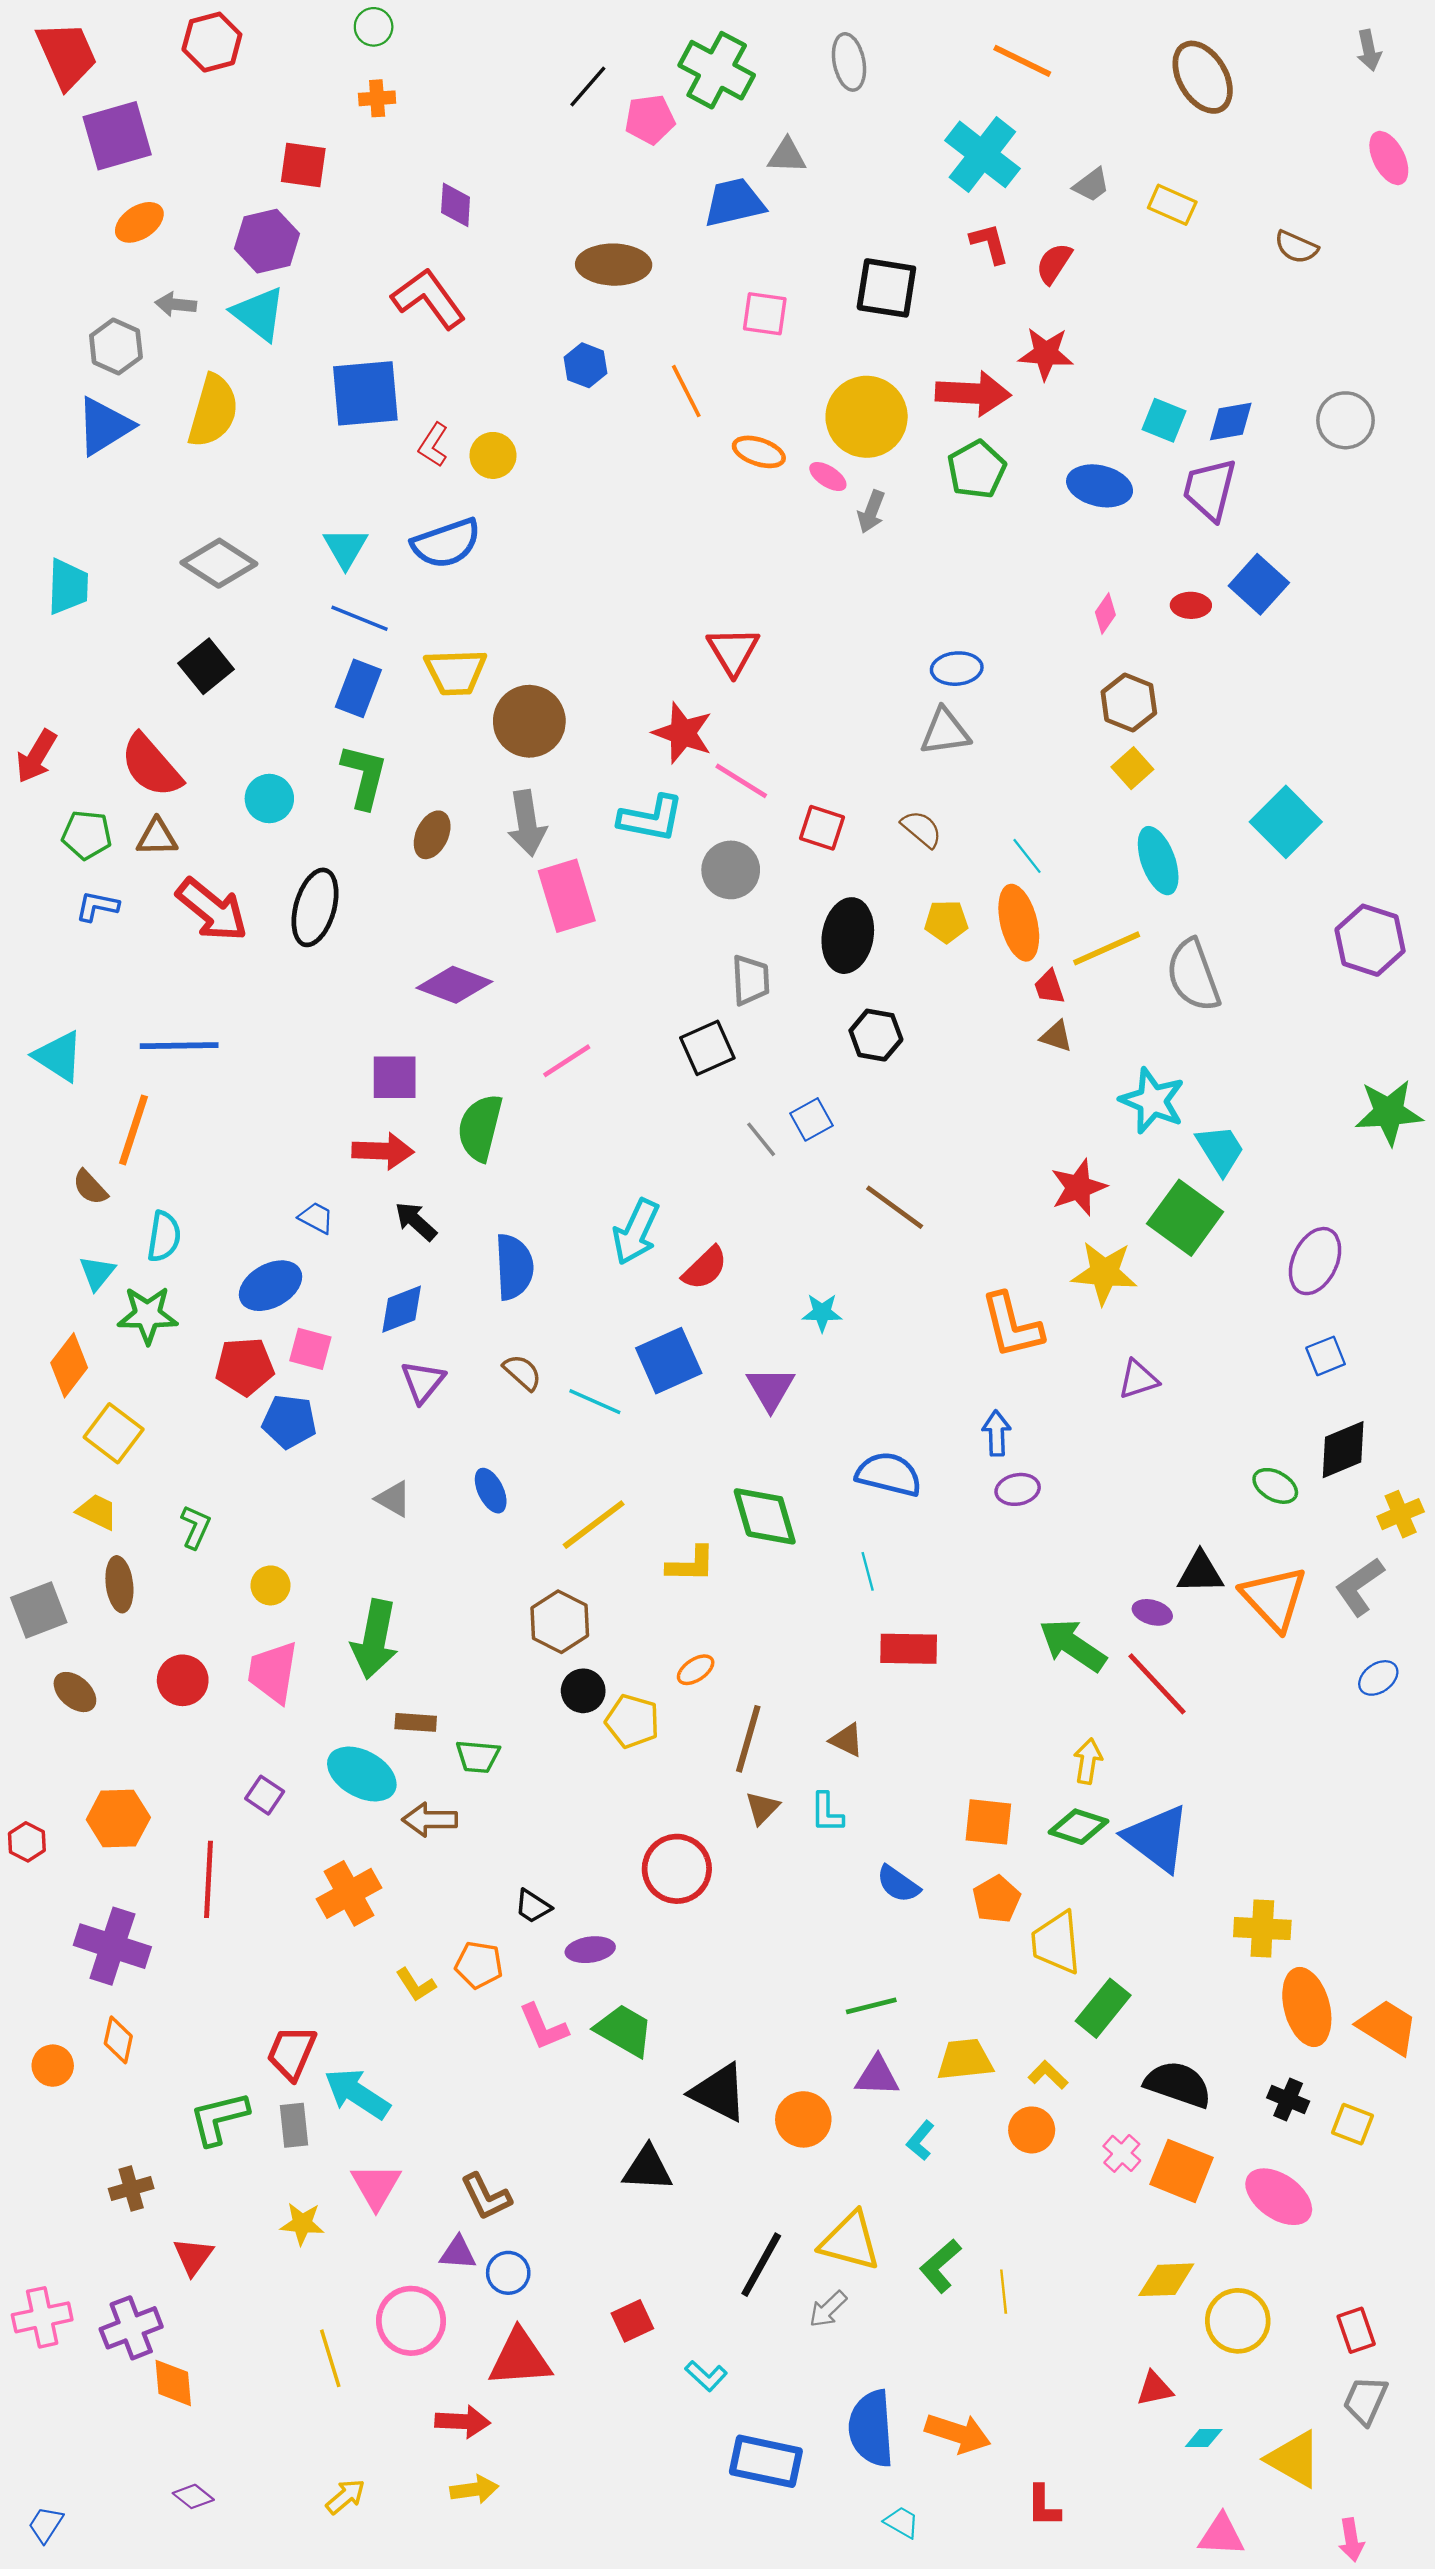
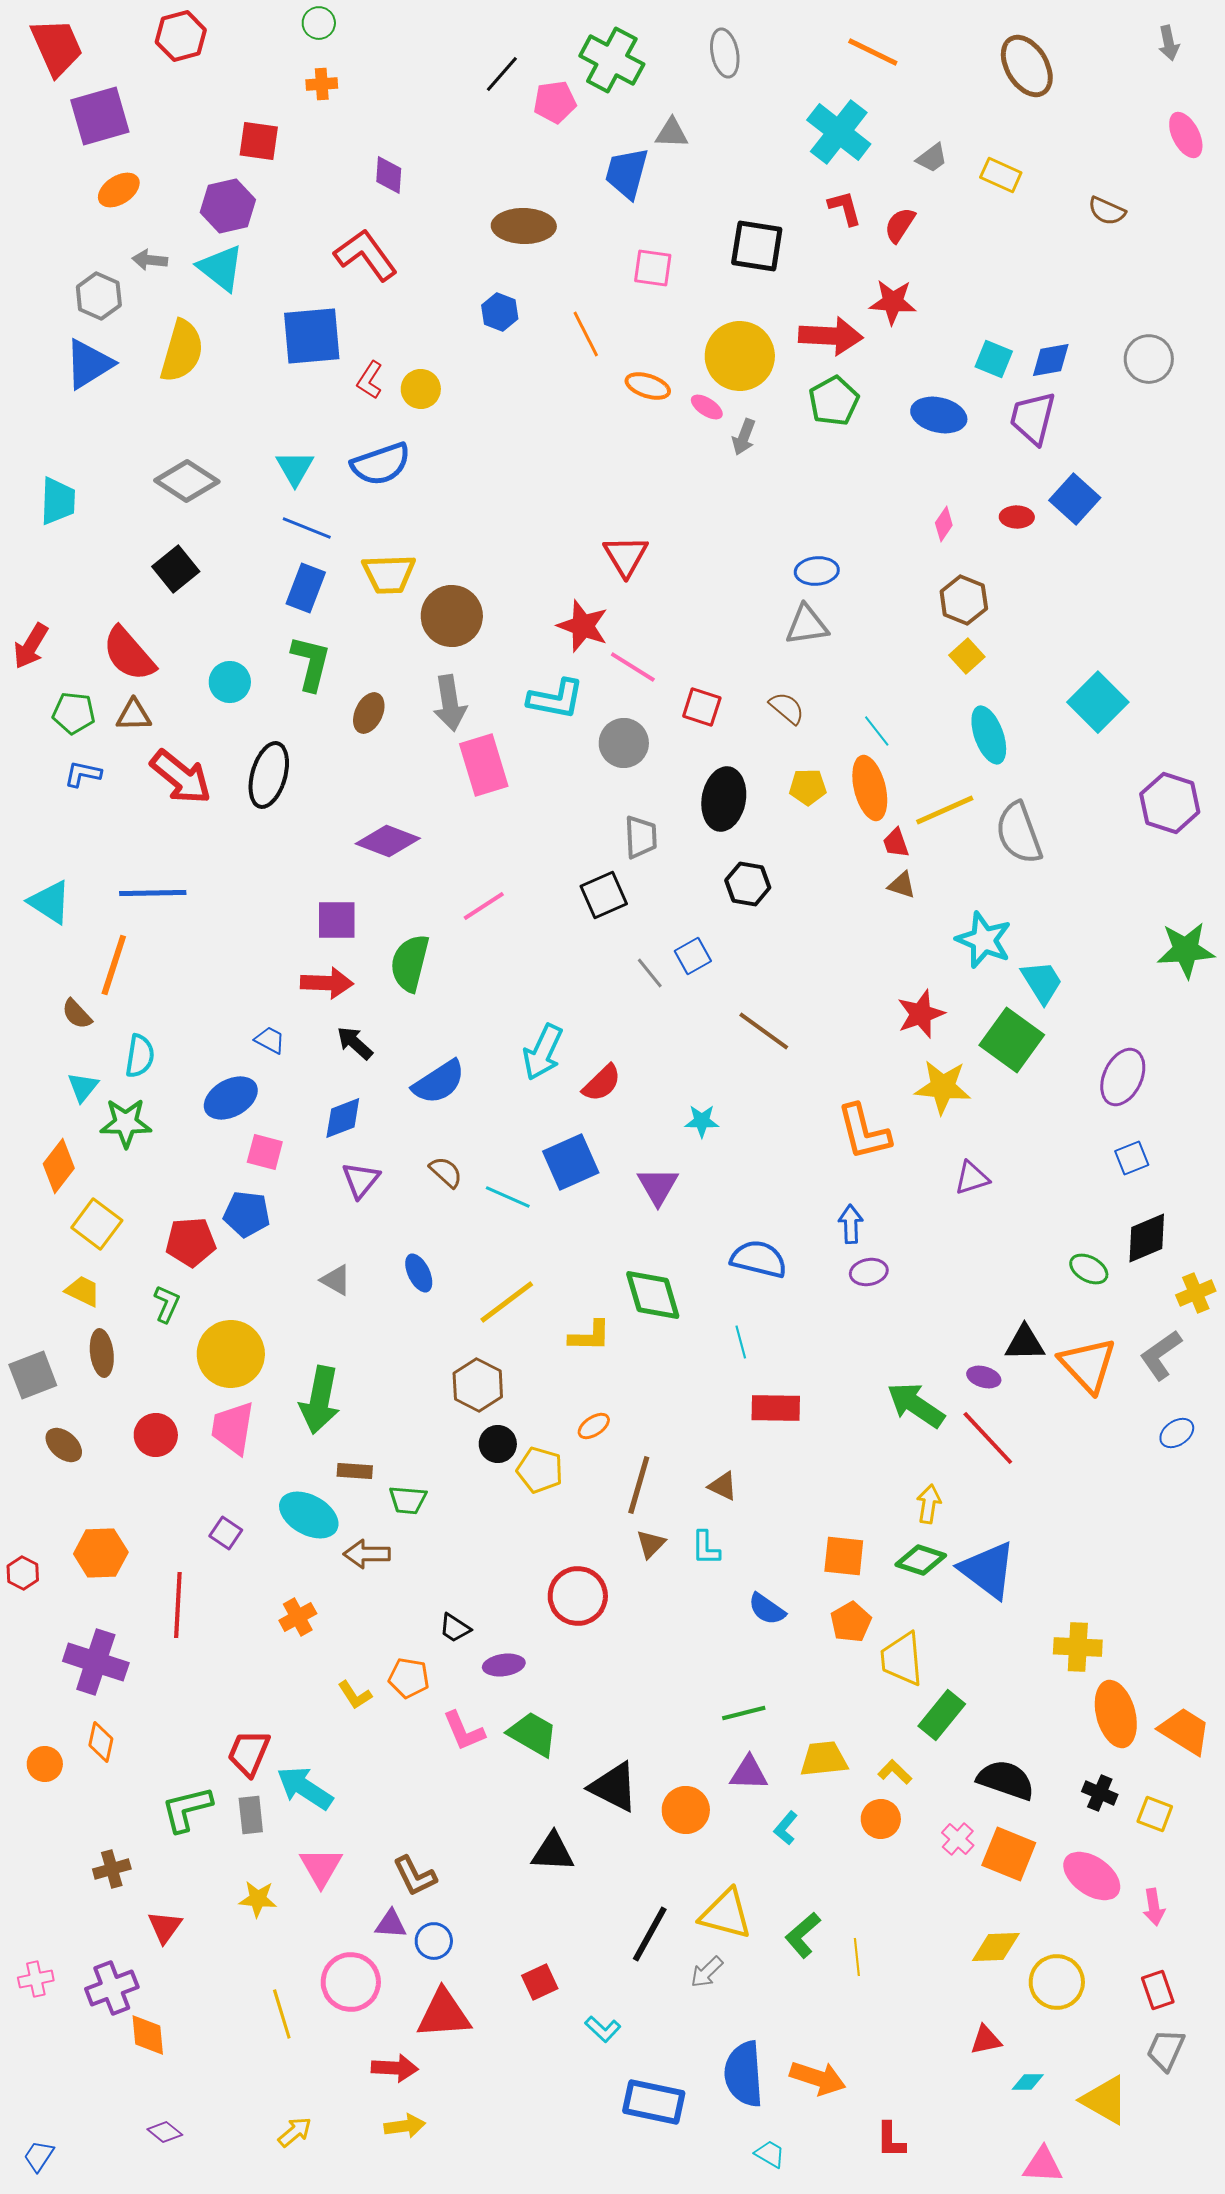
blue trapezoid: (734, 202) -> (627, 173), turned -62
blue semicircle: (514, 1267) -> (439, 1082), turned 60
red pentagon: (245, 1366) -> (191, 1242), moved
yellow circle: (271, 1585) -> (231, 1354), size x2.0
orange cross: (349, 1893) -> (298, 1617), size x0.7
pink cross: (42, 2317) -> (36, 1979), size x0.7
pink arrow: (1351, 2540) -> (1154, 1907), moved

